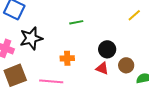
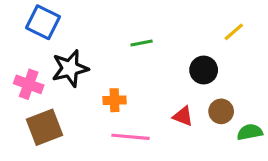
black circle: (107, 49) -> (204, 70), moved
orange cross: (67, 58) -> (115, 100), moved
pink line: (51, 81) -> (130, 137), moved

